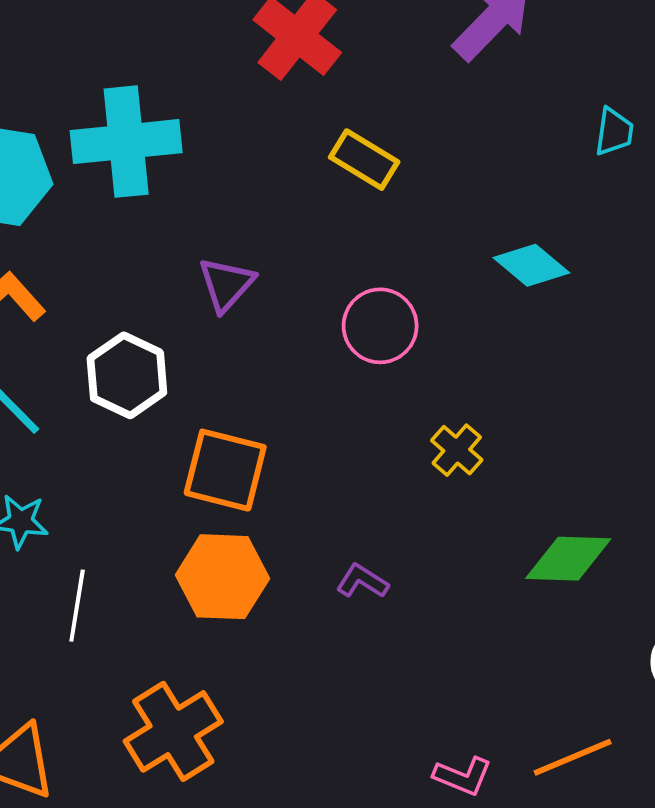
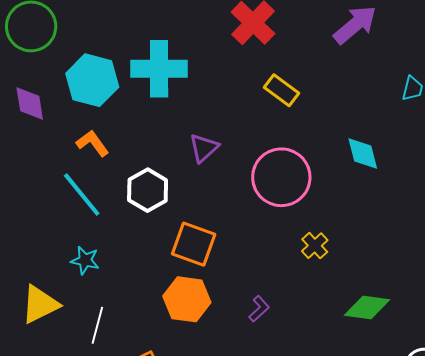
cyan diamond: (531, 265) -> (363, 154), turned 30
pink circle: (380, 326) -> (281, 177), size x1.5
purple L-shape: (362, 581) -> (259, 309), turned 100
white line: (77, 606) -> (97, 325), moved

